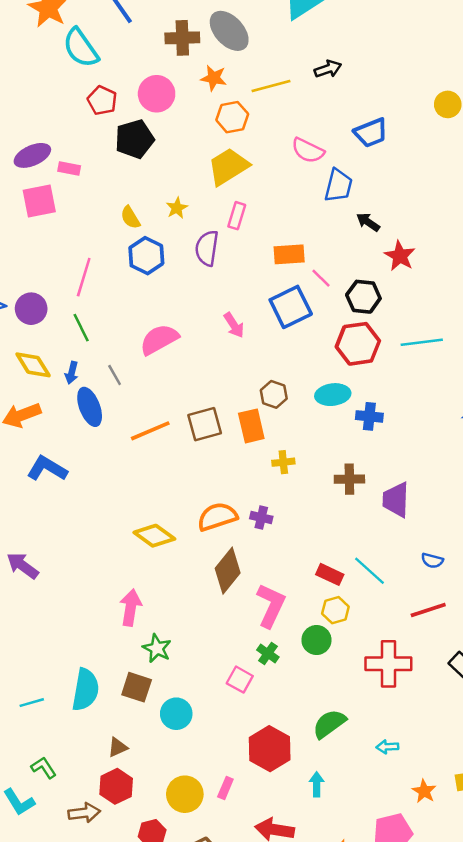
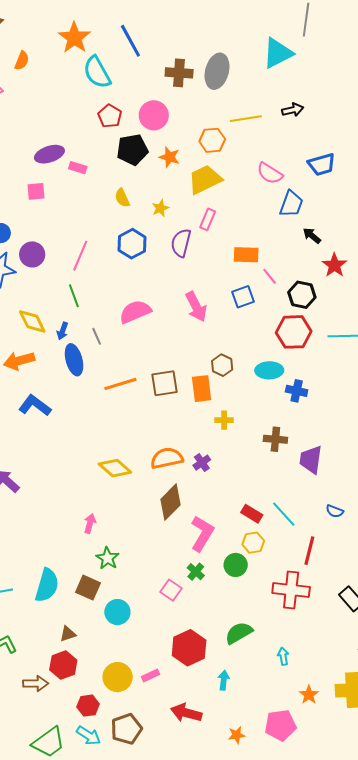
gray ellipse: (229, 31) -> (217, 71), turned 52
orange star: (214, 78) -> (169, 157), moved
pink square: (39, 201) -> (36, 191), moved, size x0.7
yellow semicircle: (130, 217) -> (122, 198), moved
blue square: (291, 307) -> (243, 297), size x0.7
purple circle: (31, 309) -> (32, 254), moved
pink arrow: (234, 325) -> (196, 307), size x1.4
purple cross: (261, 518) -> (202, 463), turned 36
pink arrow: (131, 608) -> (90, 524), size x0.7
red line: (428, 610) -> (309, 551), moved, turned -64
cyan arrow: (387, 747) -> (283, 656), turned 78
pink rectangle: (225, 788) -> (151, 675), turned 36

